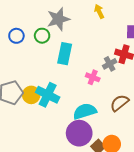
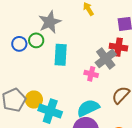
blue circle: (16, 36) -> (19, 44), moved
gray cross: (110, 64) -> (106, 58), size x1.5
cyan cross: (48, 95) -> (50, 111), moved

